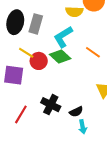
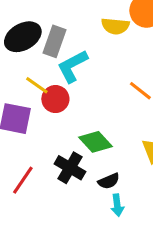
black ellipse: (15, 22) -> (23, 37), turned 45
cyan L-shape: (63, 37) -> (72, 66), moved
green diamond: (60, 56) -> (95, 142), moved

